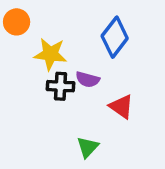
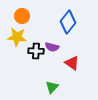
orange circle: (17, 22) -> (22, 16), moved
yellow star: (50, 54) -> (17, 37), moved

